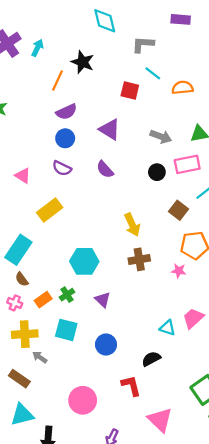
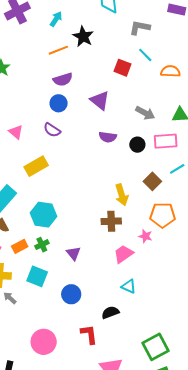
cyan arrow: (37, 48) -> (56, 19), moved
orange line: (57, 80) -> (58, 50), turned 36
purple semicircle: (105, 169) -> (108, 137), moved, turned -48
yellow arrow: (132, 225) -> (122, 195), moved
cyan hexagon: (84, 261) -> (43, 215), moved
pink trapezoid: (193, 318) -> (123, 254), moved

